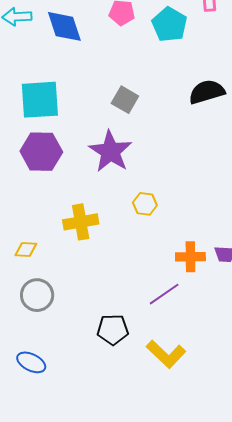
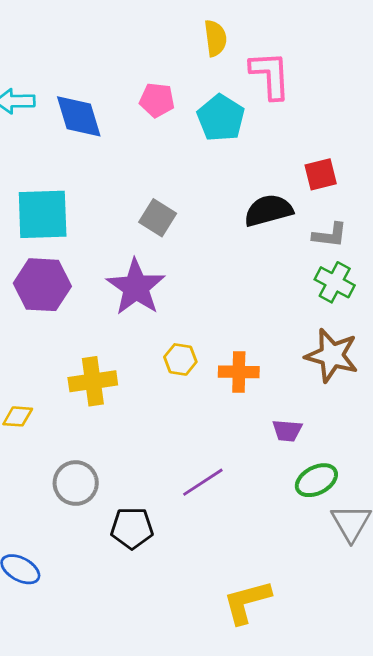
orange cross: (190, 257) -> (239, 372), moved
gray circle: (37, 295) -> (76, 483), moved
yellow L-shape: (166, 354) -> (247, 602), moved, turned 120

